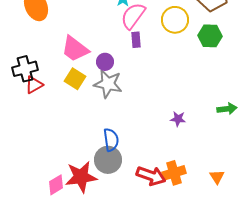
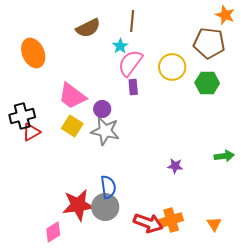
red star: (81, 177) -> (78, 205), moved

